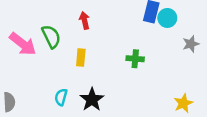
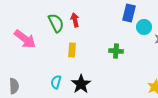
cyan circle: (167, 18) -> (144, 27), moved
green semicircle: (51, 37) -> (56, 23), moved

